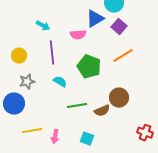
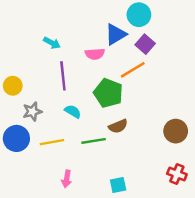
yellow circle: (19, 56) -> (13, 86), moved
orange line: (123, 56) -> (133, 70), moved
brown circle: (119, 98) -> (176, 131), moved
brown semicircle: (102, 111) -> (118, 126), moved
yellow line: (32, 131) -> (52, 142), moved
cyan square: (87, 139) -> (118, 185), moved, turned -32

